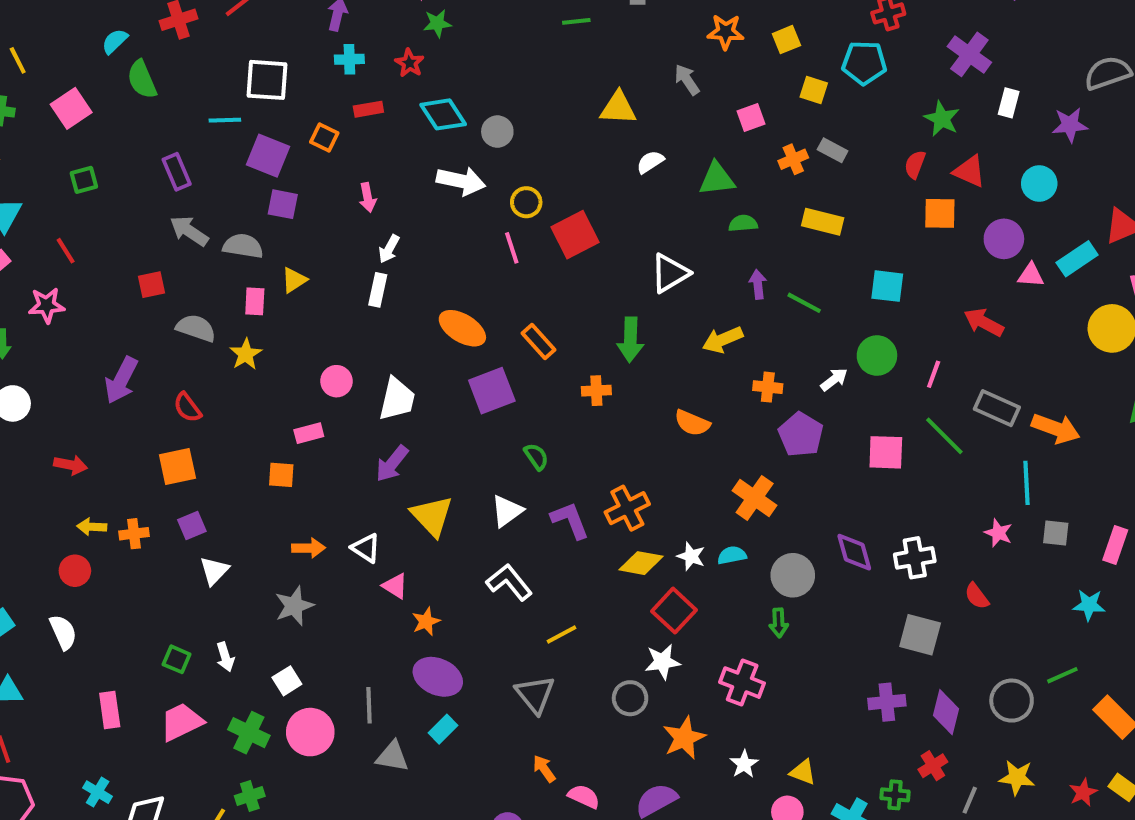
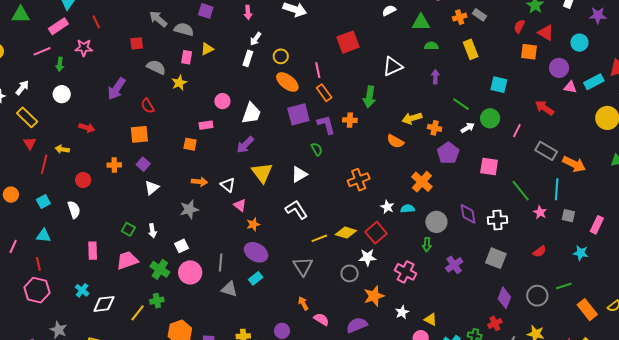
yellow circle: (526, 202) -> (281, 56), moved
yellow rectangle: (823, 222) -> (471, 49), turned 48
pink line: (512, 248) -> (318, 70), moved
green line: (804, 303) -> (461, 104), moved
yellow arrow: (723, 340) -> (412, 118), moved
green line: (944, 436) -> (521, 191), moved
purple L-shape: (570, 520) -> (326, 125), moved
purple square: (192, 525) -> (143, 164), turned -32
yellow arrow: (92, 527) -> (62, 149), moved
yellow diamond: (641, 563) -> (346, 233), moved
red semicircle: (977, 596) -> (540, 251), moved, turned -96
purple cross: (887, 702) -> (454, 265), moved, turned -36

